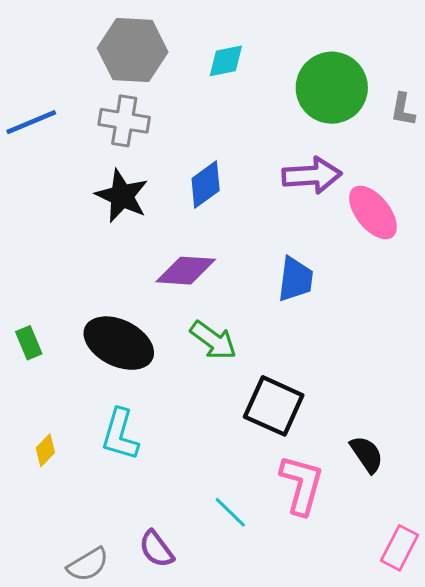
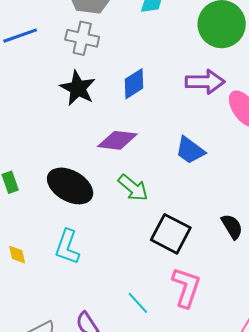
blue trapezoid: (295, 279) -> (190, 150), turned 116
yellow diamond: (45, 450) -> (17, 255), turned -60
black semicircle: (367, 454) -> (232, 227), moved

